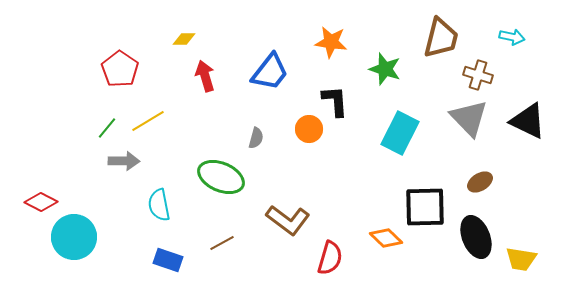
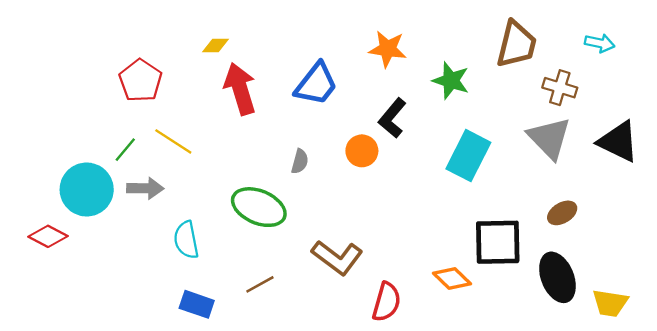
red arrow: (205, 76) -> (240, 89), size x1.4
black L-shape: (335, 101) -> (392, 118), turned -136
yellow line: (148, 121) -> (173, 141), turned 64
cyan circle: (74, 237) -> (87, 190), moved

